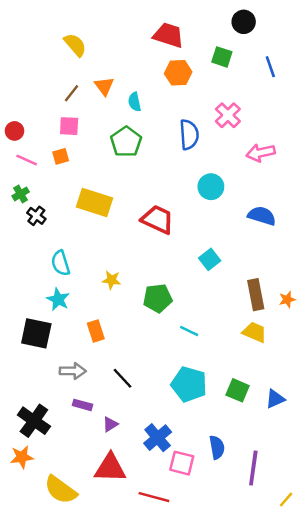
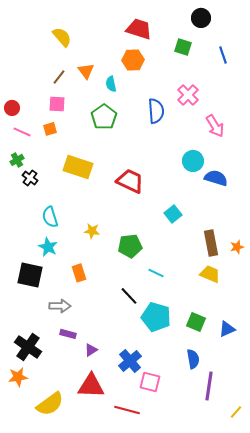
orange hexagon: (178, 73) -> (133, 60), moved
pink arrow: (261, 153) -> (215, 126), turned -110
cyan circle: (211, 187) -> (193, 161), moved
black line: (122, 378) -> (129, 296), moved
blue semicircle: (217, 447) -> (193, 359), moved
yellow semicircle: (61, 490) -> (50, 404), turned -72

